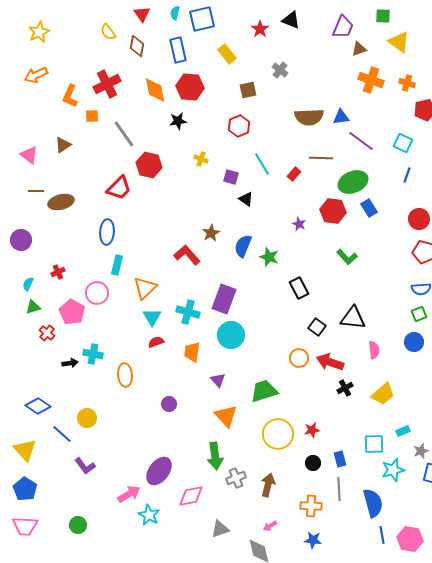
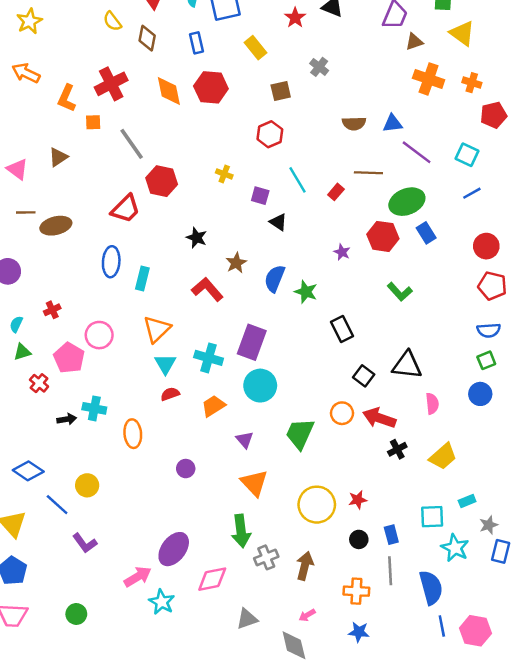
blue rectangle: (178, 50) -> (197, 43), size x0.7
orange arrow: (36, 75) -> (26, 73), turned 50
brown semicircle: (309, 117) -> (354, 123), size x0.7
black star: (178, 121) -> (197, 238), moved, turned 30
blue line: (407, 175) -> (472, 193), turned 42
cyan rectangle: (117, 265) -> (142, 279), moved
orange trapezoid: (192, 352) -> (213, 406), turned 50
green trapezoid: (264, 391) -> (300, 434), moved, turned -48
cyan star: (393, 470) -> (455, 548), turned -30

